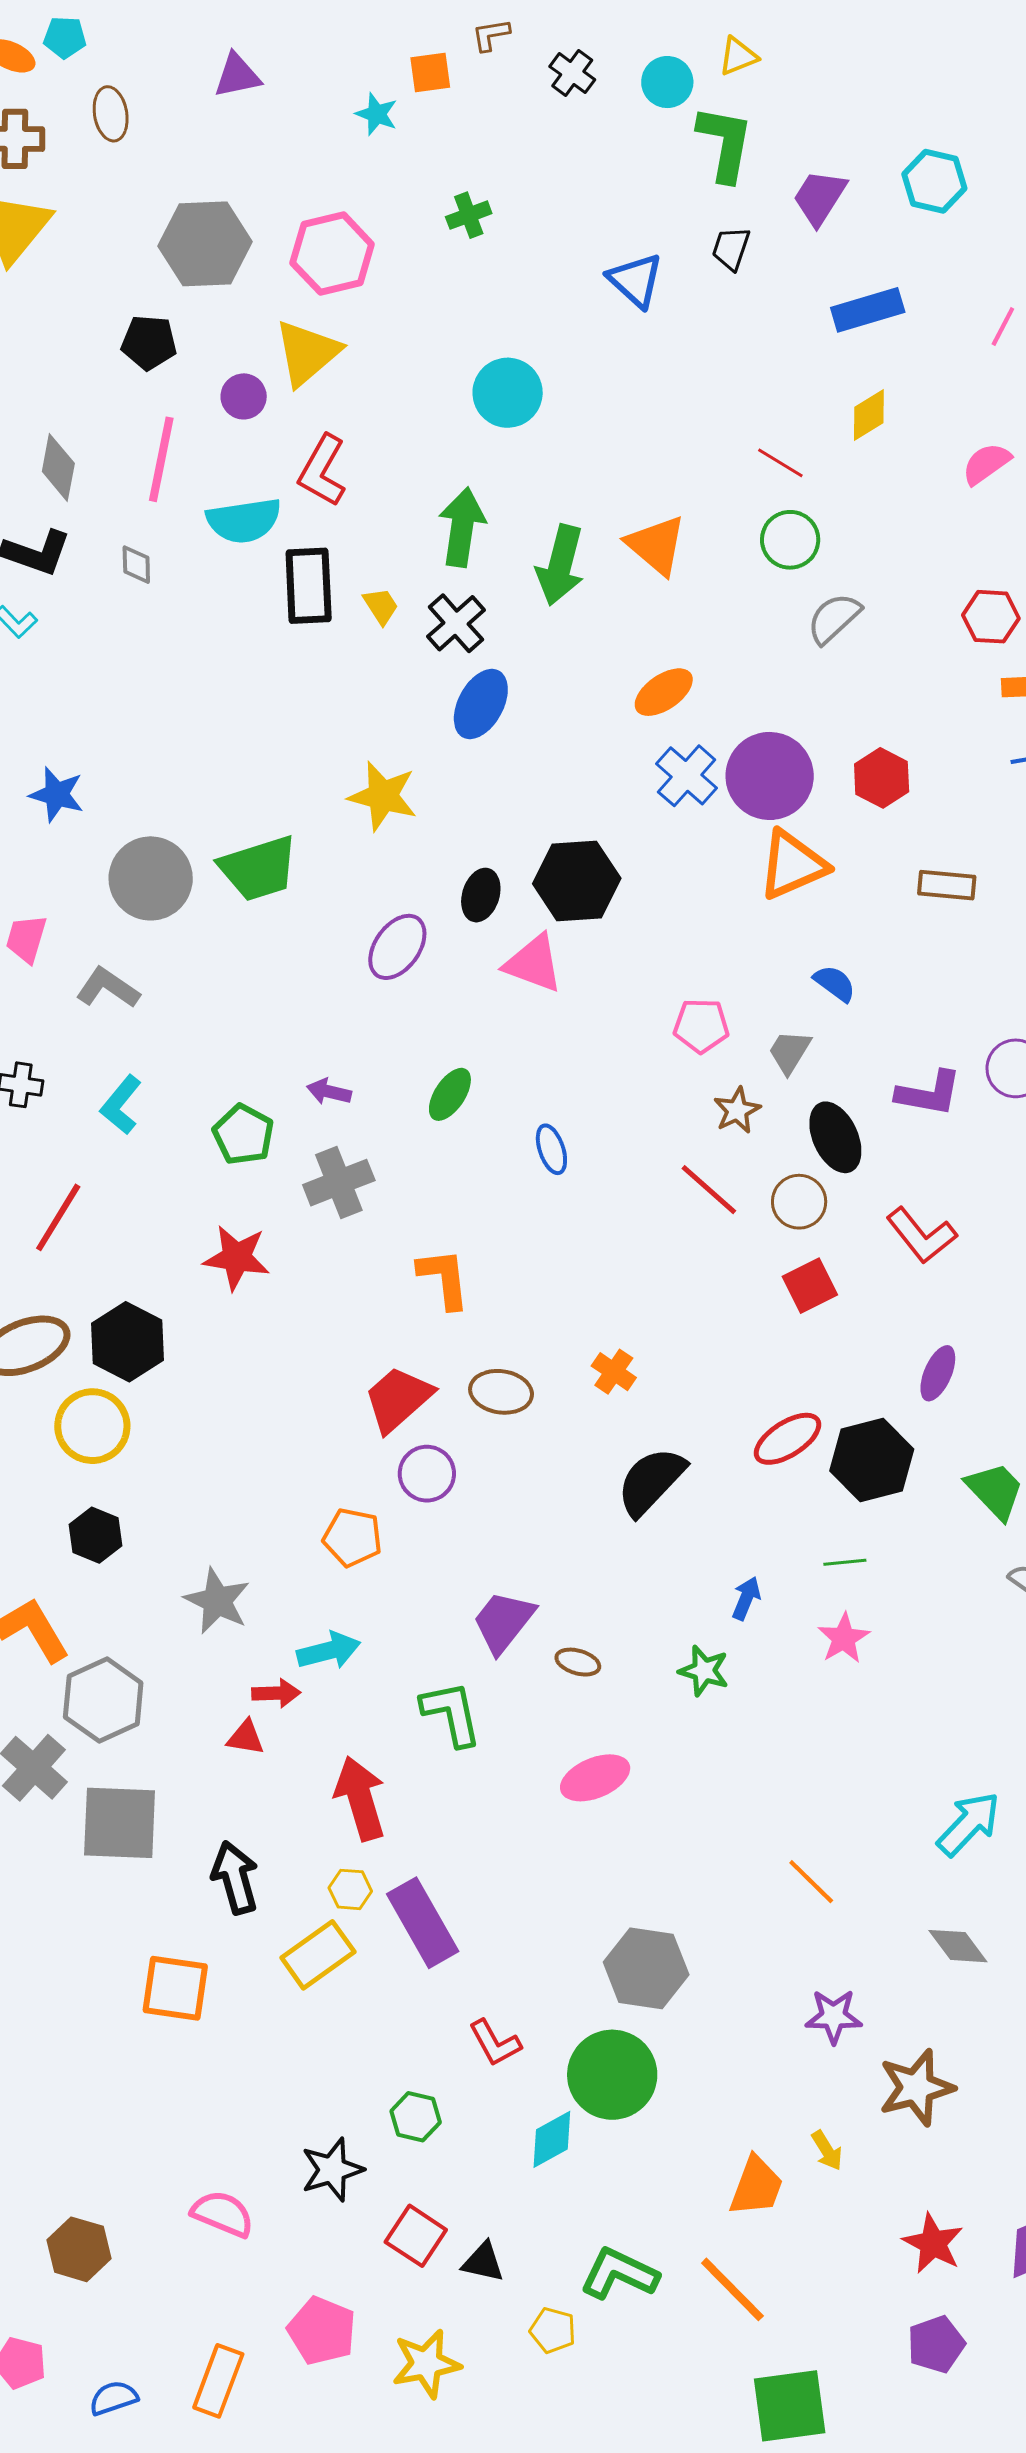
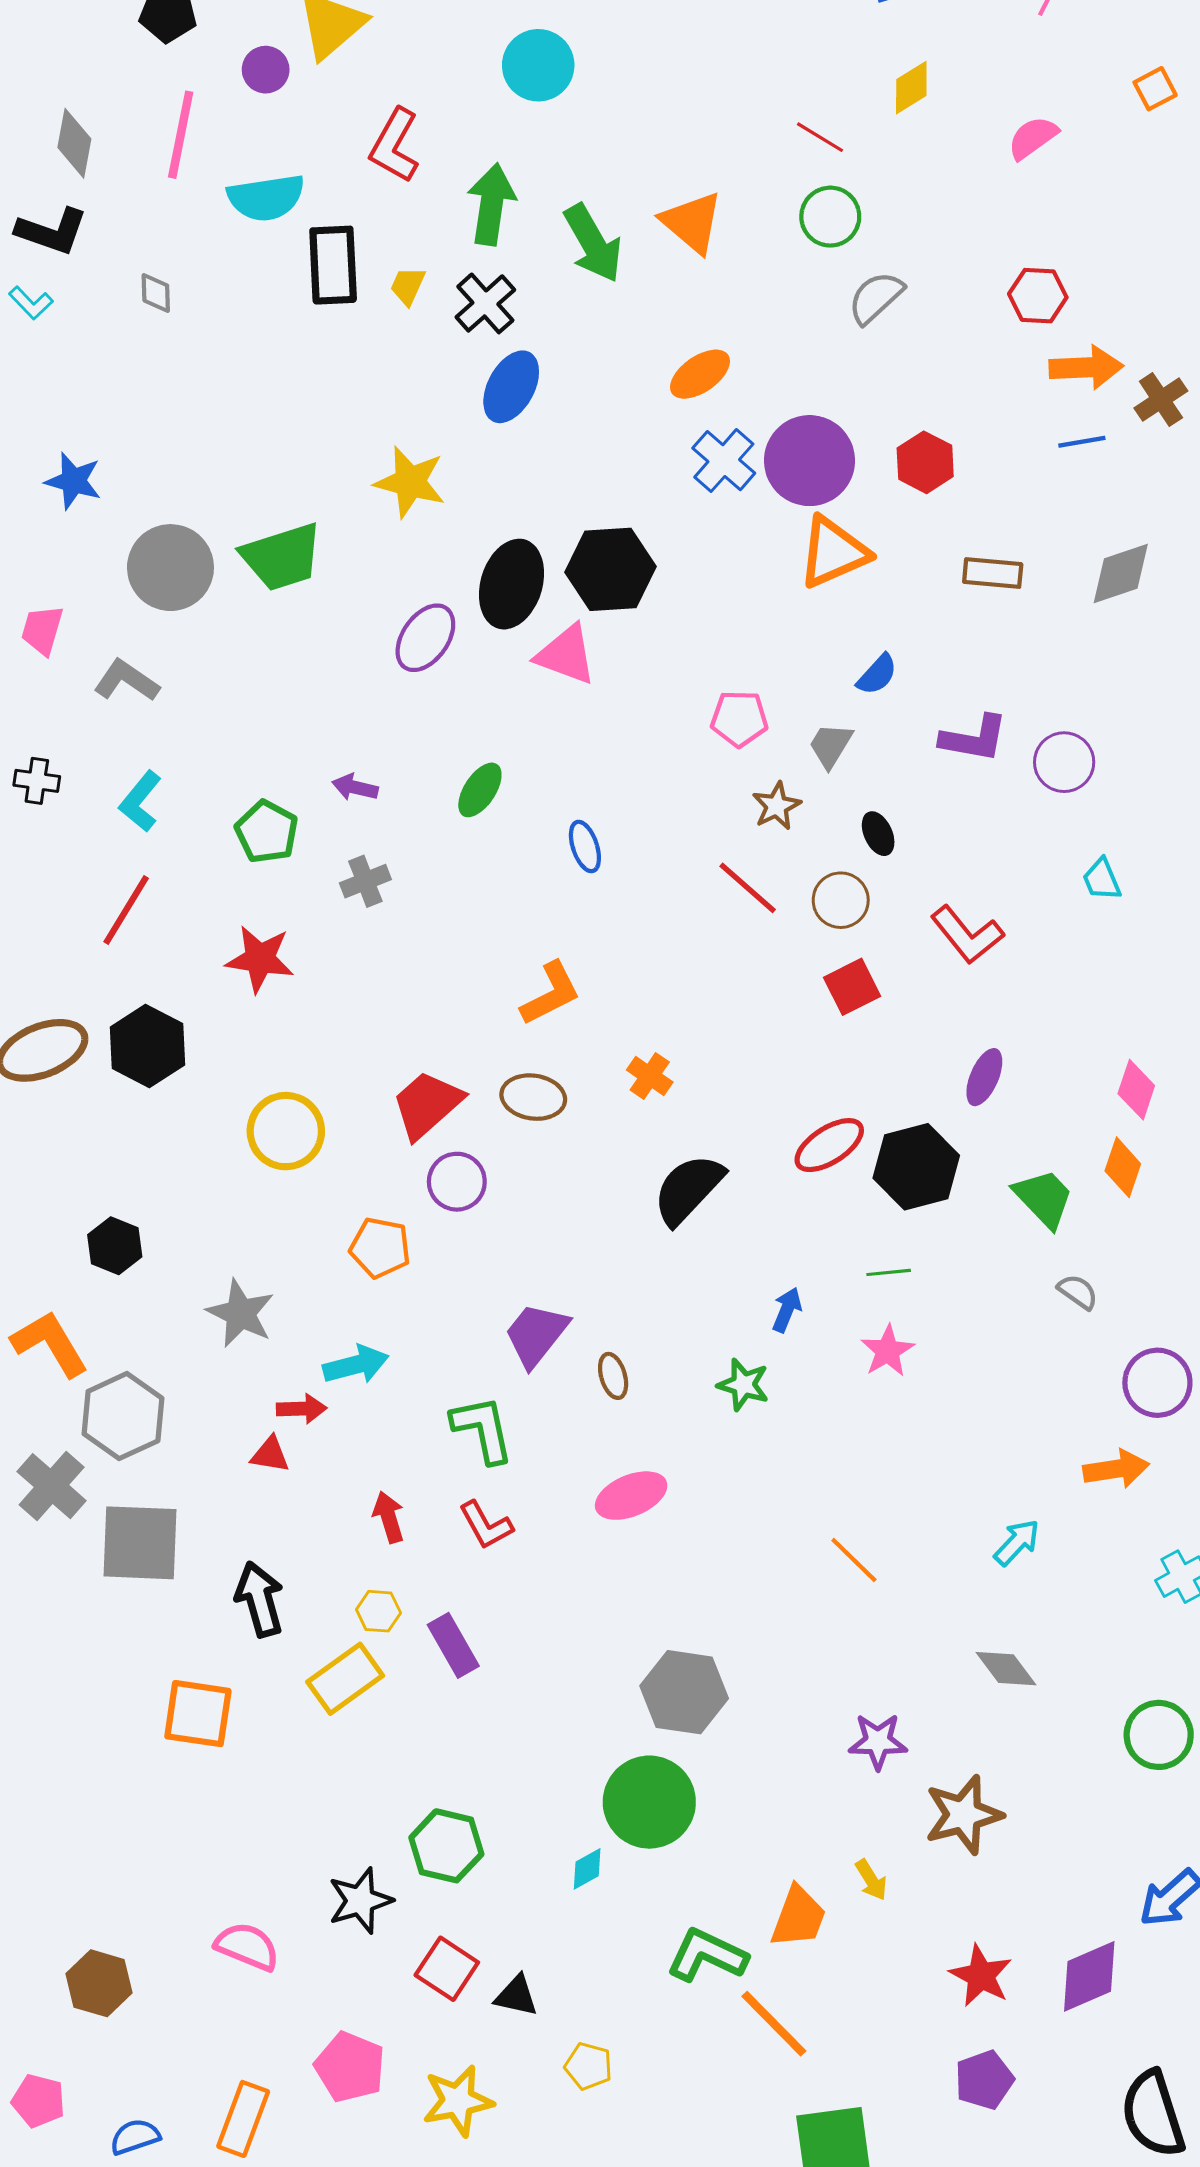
red L-shape: (322, 471) -> (395, 146), moved
gray diamond: (136, 565) -> (156, 293), moved
green arrow: (560, 565) -> (593, 243), turned -44
yellow trapezoid: (381, 606) -> (408, 286), turned -123
black ellipse: (481, 895) -> (512, 584), size x1.6
blue semicircle: (835, 983) -> (877, 675), turned 96
purple L-shape: (929, 1093) -> (974, 738), moved
black ellipse: (835, 1137) -> (878, 834), size x0.6
gray cross: (339, 1183) -> (365, 881), size x0.7
red line: (58, 1217) -> (126, 910), moved
orange L-shape: (444, 1278) -> (551, 994), moved, turned 70
yellow circle: (92, 1426) -> (286, 1131), moved
brown ellipse: (578, 1662) -> (613, 1376), turned 57
red arrow: (360, 1798) -> (389, 1517), size x0.6
cyan arrow: (969, 1824) -> (1017, 1542), size x0.7
orange line: (811, 1882) -> (854, 1560), moved
purple rectangle: (423, 1923) -> (453, 1645), size x0.7
red L-shape: (495, 2043) -> (486, 1525), moved
green hexagon: (416, 2117) -> (446, 1846), size x1.4
cyan diamond: (552, 2139) -> (587, 1869), size x0.7
green L-shape: (619, 2274) -> (707, 1955), moved

